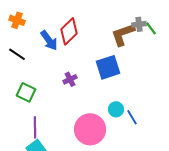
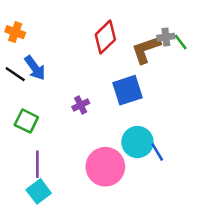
red diamond: (69, 31) -> (105, 37), moved
blue arrow: (49, 40) -> (35, 68), moved
cyan circle: (116, 109) -> (137, 142), size x1.6

